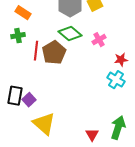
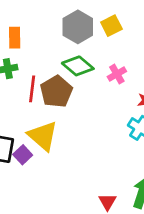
orange rectangle: (23, 13) -> (15, 38), turned 56
yellow triangle: (44, 124) -> (43, 136), moved

